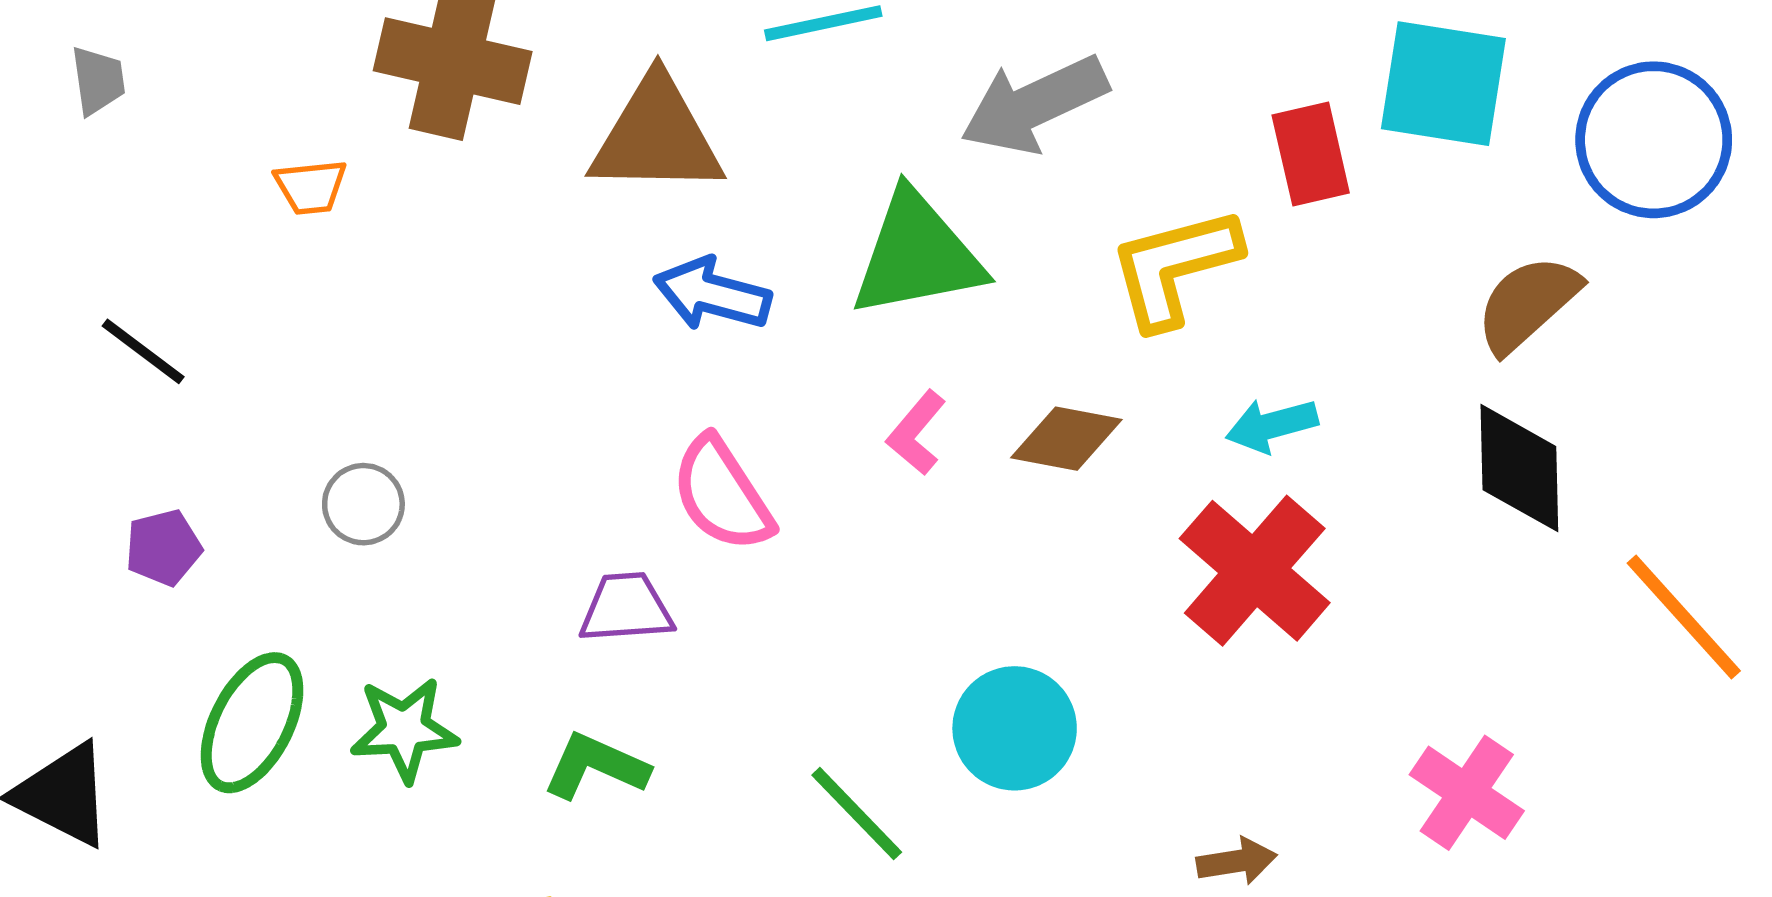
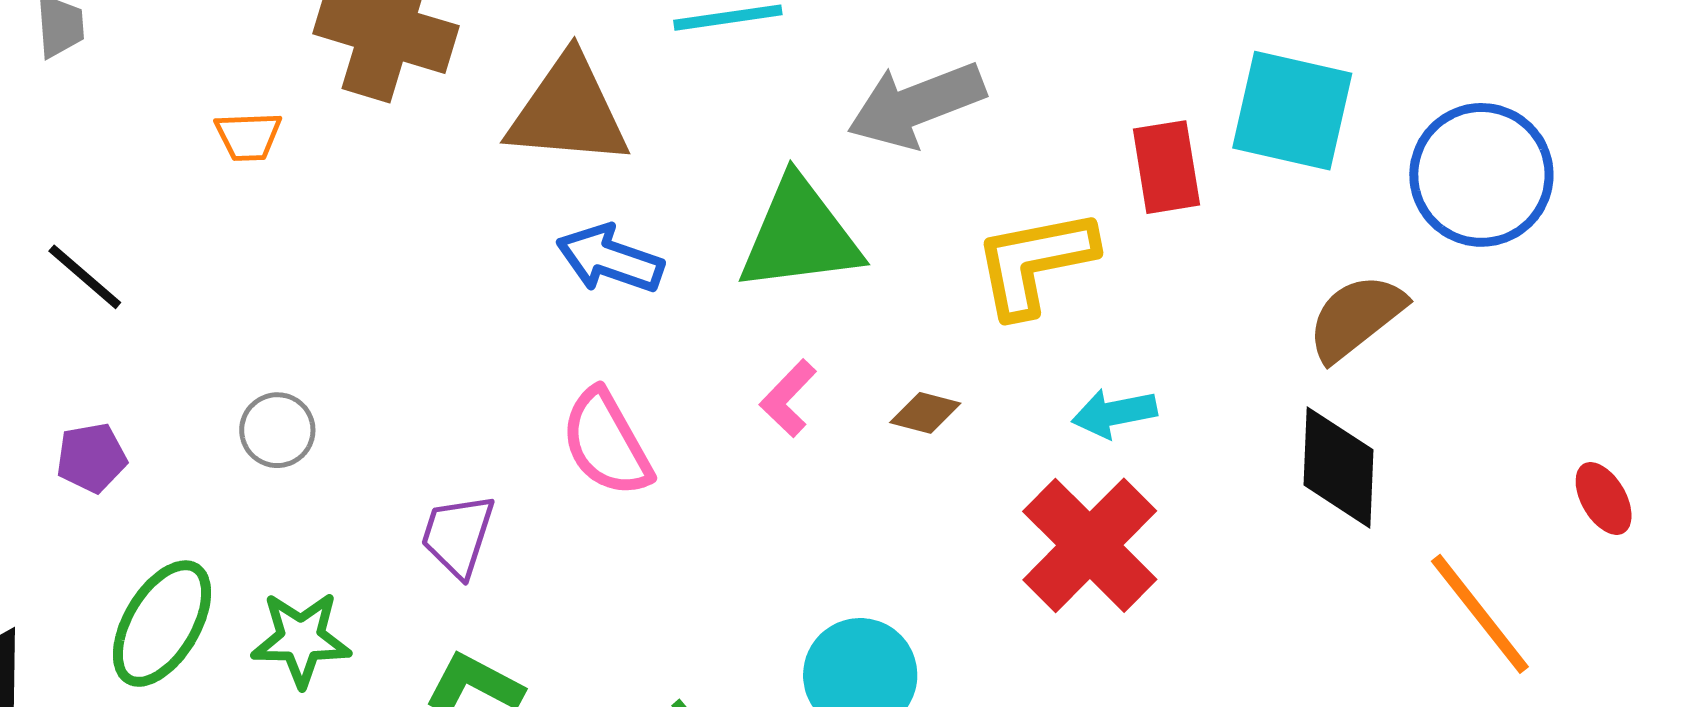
brown diamond: (1066, 439) -> (925, 413), size x0.7
purple trapezoid: (626, 608) -> (458, 536), moved, turned -72

